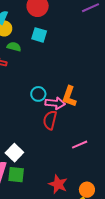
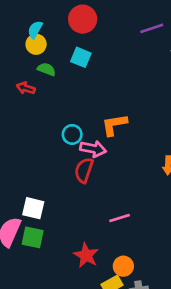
orange L-shape: (69, 96) -> (114, 125), moved, turned 55
pink line: (80, 145) -> (120, 218), moved
white square: (14, 153) -> (33, 208), turned -36

